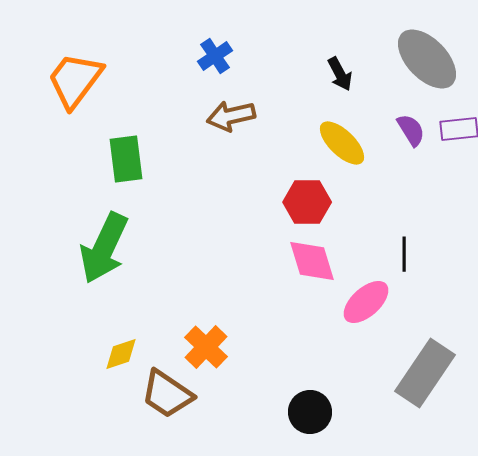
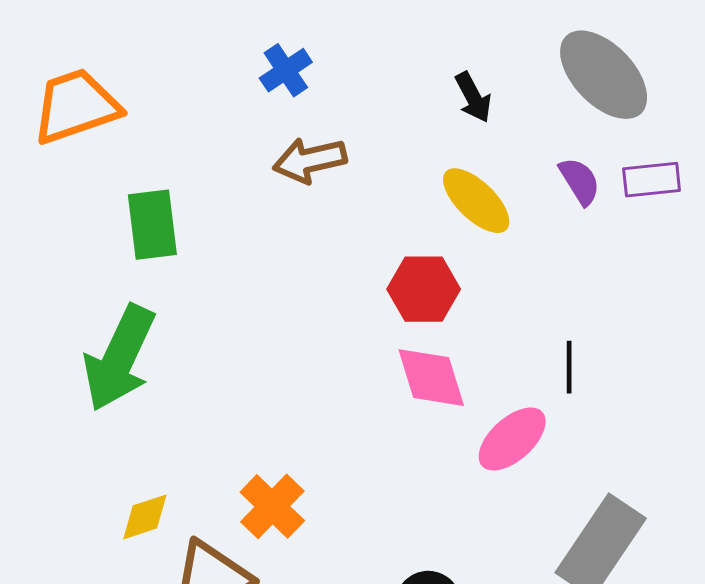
orange trapezoid: (75, 80) -> (76, 106), turned 34

